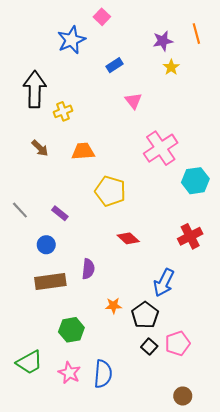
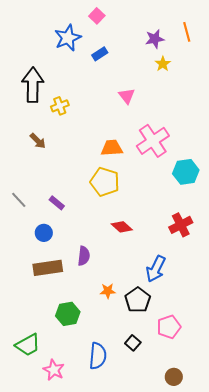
blue rectangle: (114, 65) -> (100, 54), moved
orange trapezoid: (83, 151) -> (112, 148), moved
black square: (149, 347) -> (133, 343), moved
pink star: (69, 373) -> (54, 370), moved

